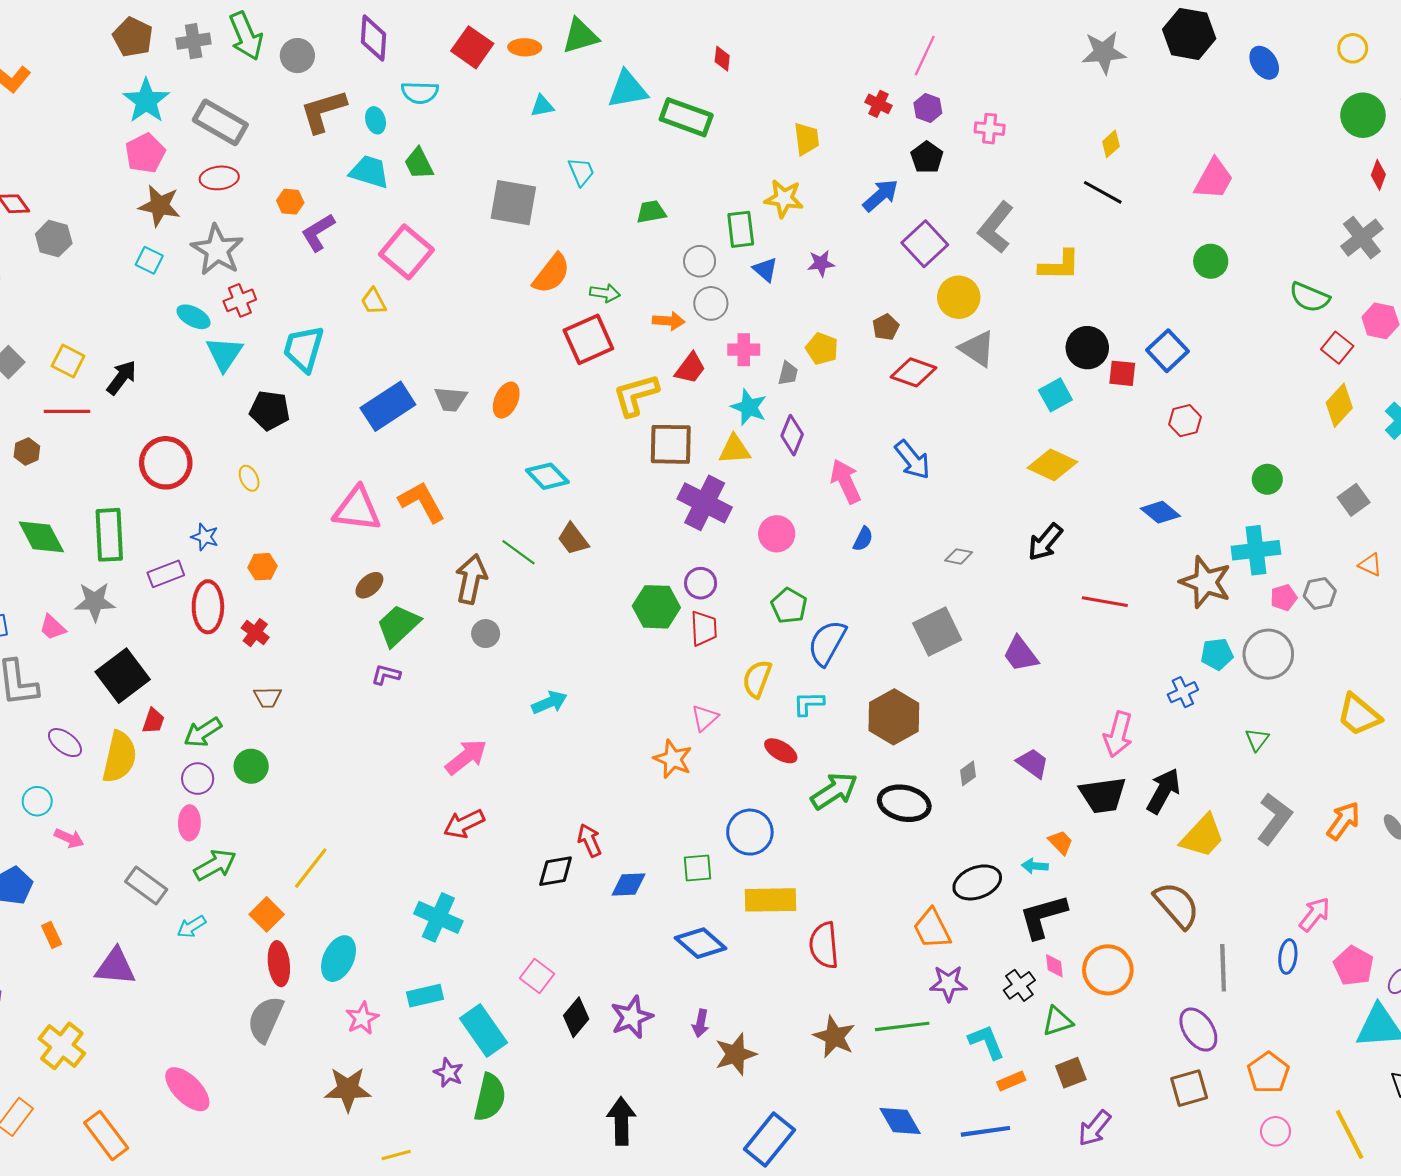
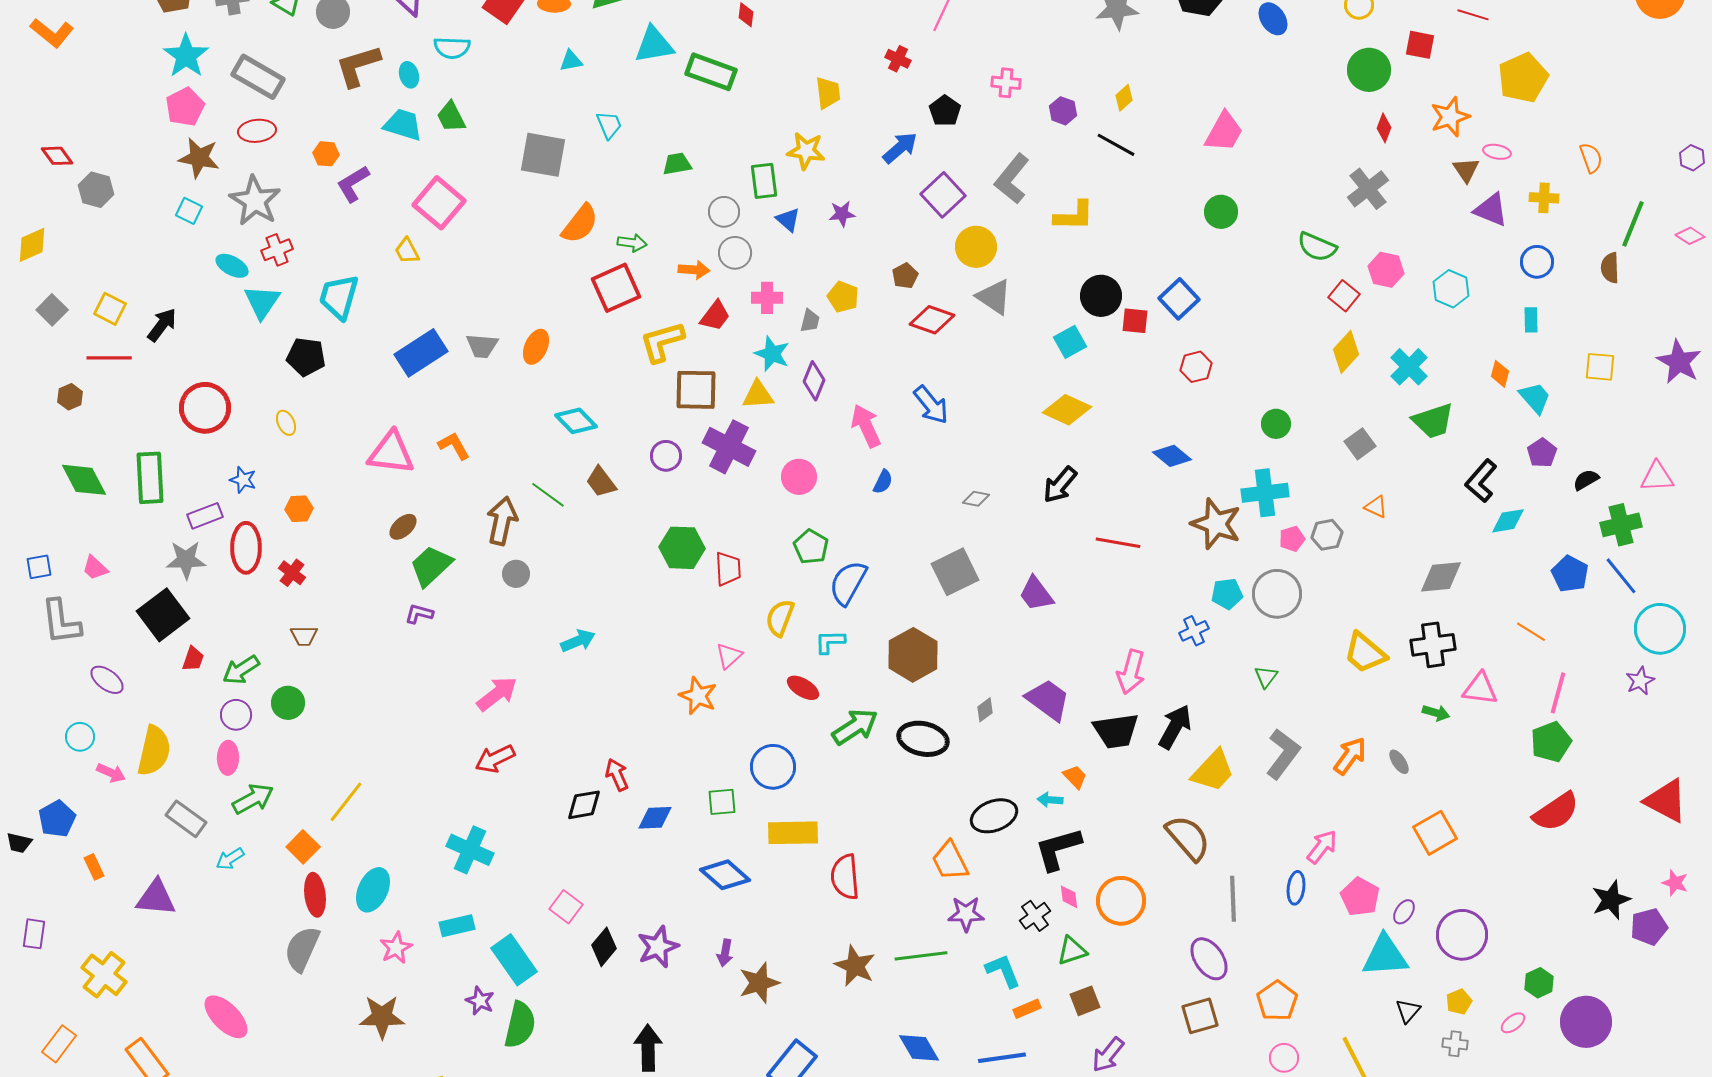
purple hexagon: (928, 108) -> (1063, 111), moved
orange L-shape: (422, 502) -> (454, 446), size x0.7
purple circle: (701, 583) -> (666, 456), moved
gray star: (95, 602) -> (186, 560), moved
yellow semicircle: (119, 757) -> (154, 751), moved
purple trapezoid: (1033, 763) -> (1048, 700), size x1.4

